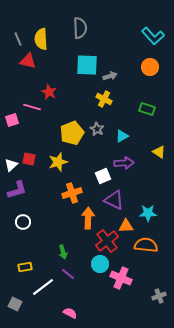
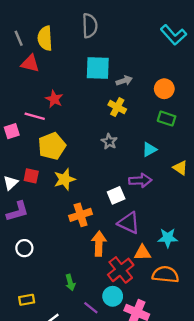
orange circle: (150, 67) -> (164, 89), moved
yellow pentagon: (72, 133) -> (52, 146), moved
cyan triangle: (122, 136) -> (149, 150), moved
purple line: (68, 274) -> (91, 308), moved

